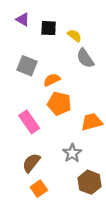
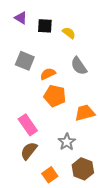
gray semicircle: (85, 58) -> (79, 66), moved
pink rectangle: (29, 122) -> (28, 125), moved
orange square: (39, 189) -> (50, 175), moved

